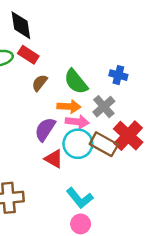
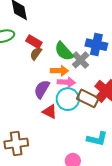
red rectangle: (28, 55) -> (34, 42), moved
blue cross: (118, 75) -> (96, 45), size x1.5
gray cross: (104, 107) -> (81, 60), moved
cyan L-shape: (80, 198) -> (97, 139), moved, turned -35

